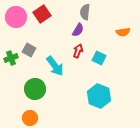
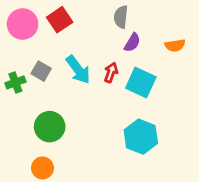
purple semicircle: (78, 30) -> (132, 43), moved
cyan square: (99, 58) -> (141, 82), size x1.5
cyan arrow: (55, 66) -> (78, 70), moved

